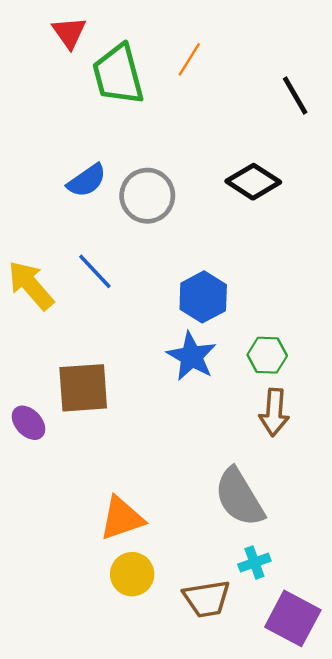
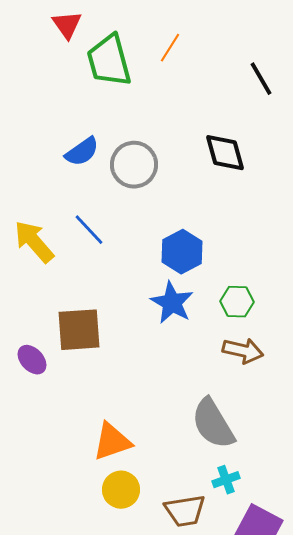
black diamond: (253, 182) -> (225, 153), turned 42
brown arrow: (274, 412) -> (243, 351), turned -81

